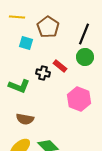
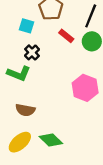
red rectangle: (60, 66) -> (66, 36), moved
black cross: (43, 73) -> (32, 52), moved, turned 32

